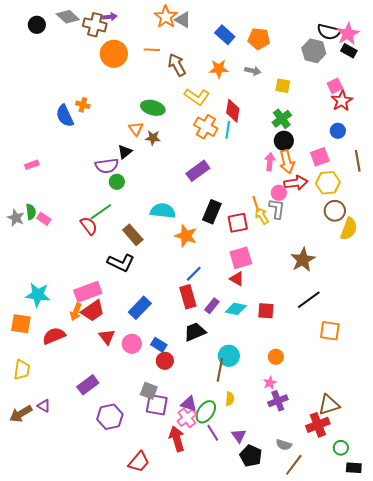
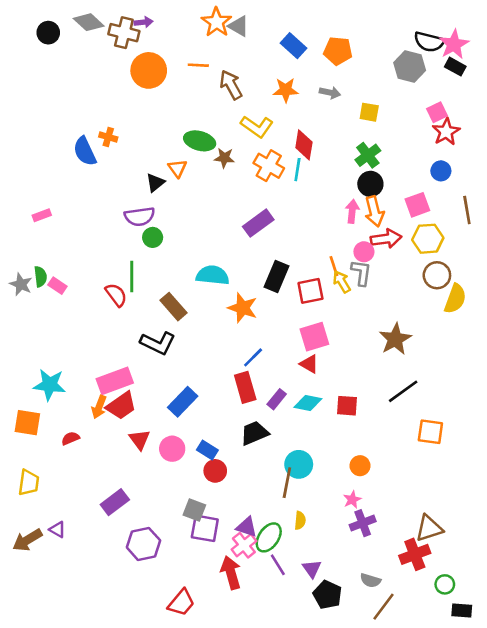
brown star: (153, 138) -> (224, 158), moved
black triangle: (125, 152) -> (155, 183), moved
green line: (101, 212) -> (132, 277), turned -55
red semicircle: (54, 336) -> (70, 438), size x0.6

